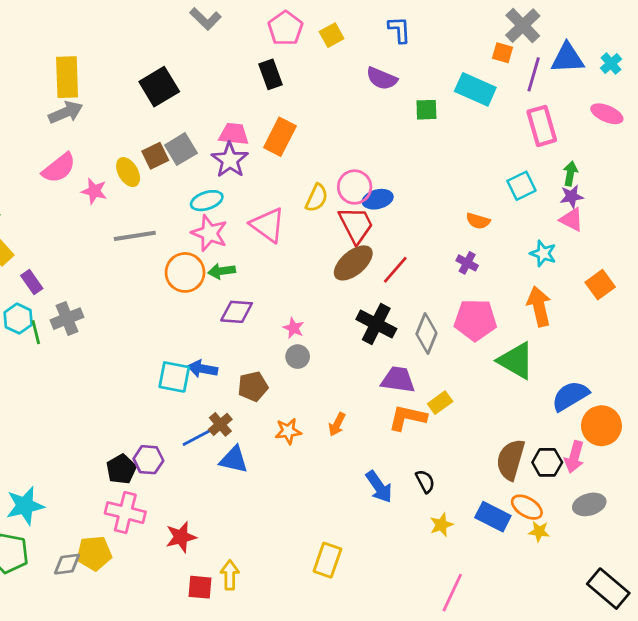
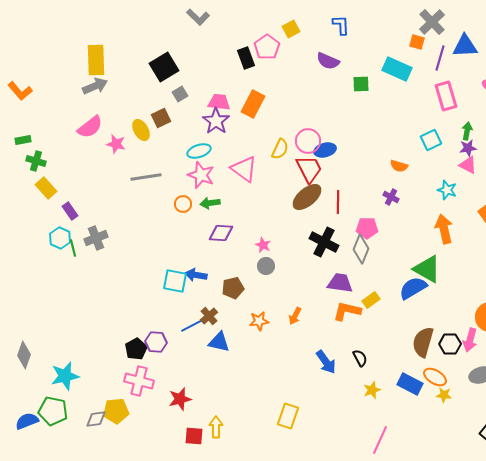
pink pentagon: (285, 28) -> (267, 47), moved
gray square: (181, 149) -> (180, 94), moved, size x0.7
red line: (395, 270) -> (338, 202), turned -40
orange circle: (185, 272) -> (183, 204), size x0.6
pink pentagon: (475, 320) -> (367, 228), moved, size x0.7
blue semicircle: (570, 396) -> (413, 288), moved

